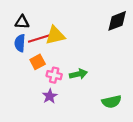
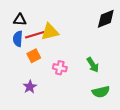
green arrow: (78, 74) -> (93, 65), moved, turned 70
pink cross: (54, 75) -> (60, 68), moved
purple star: (50, 96) -> (30, 87), moved

